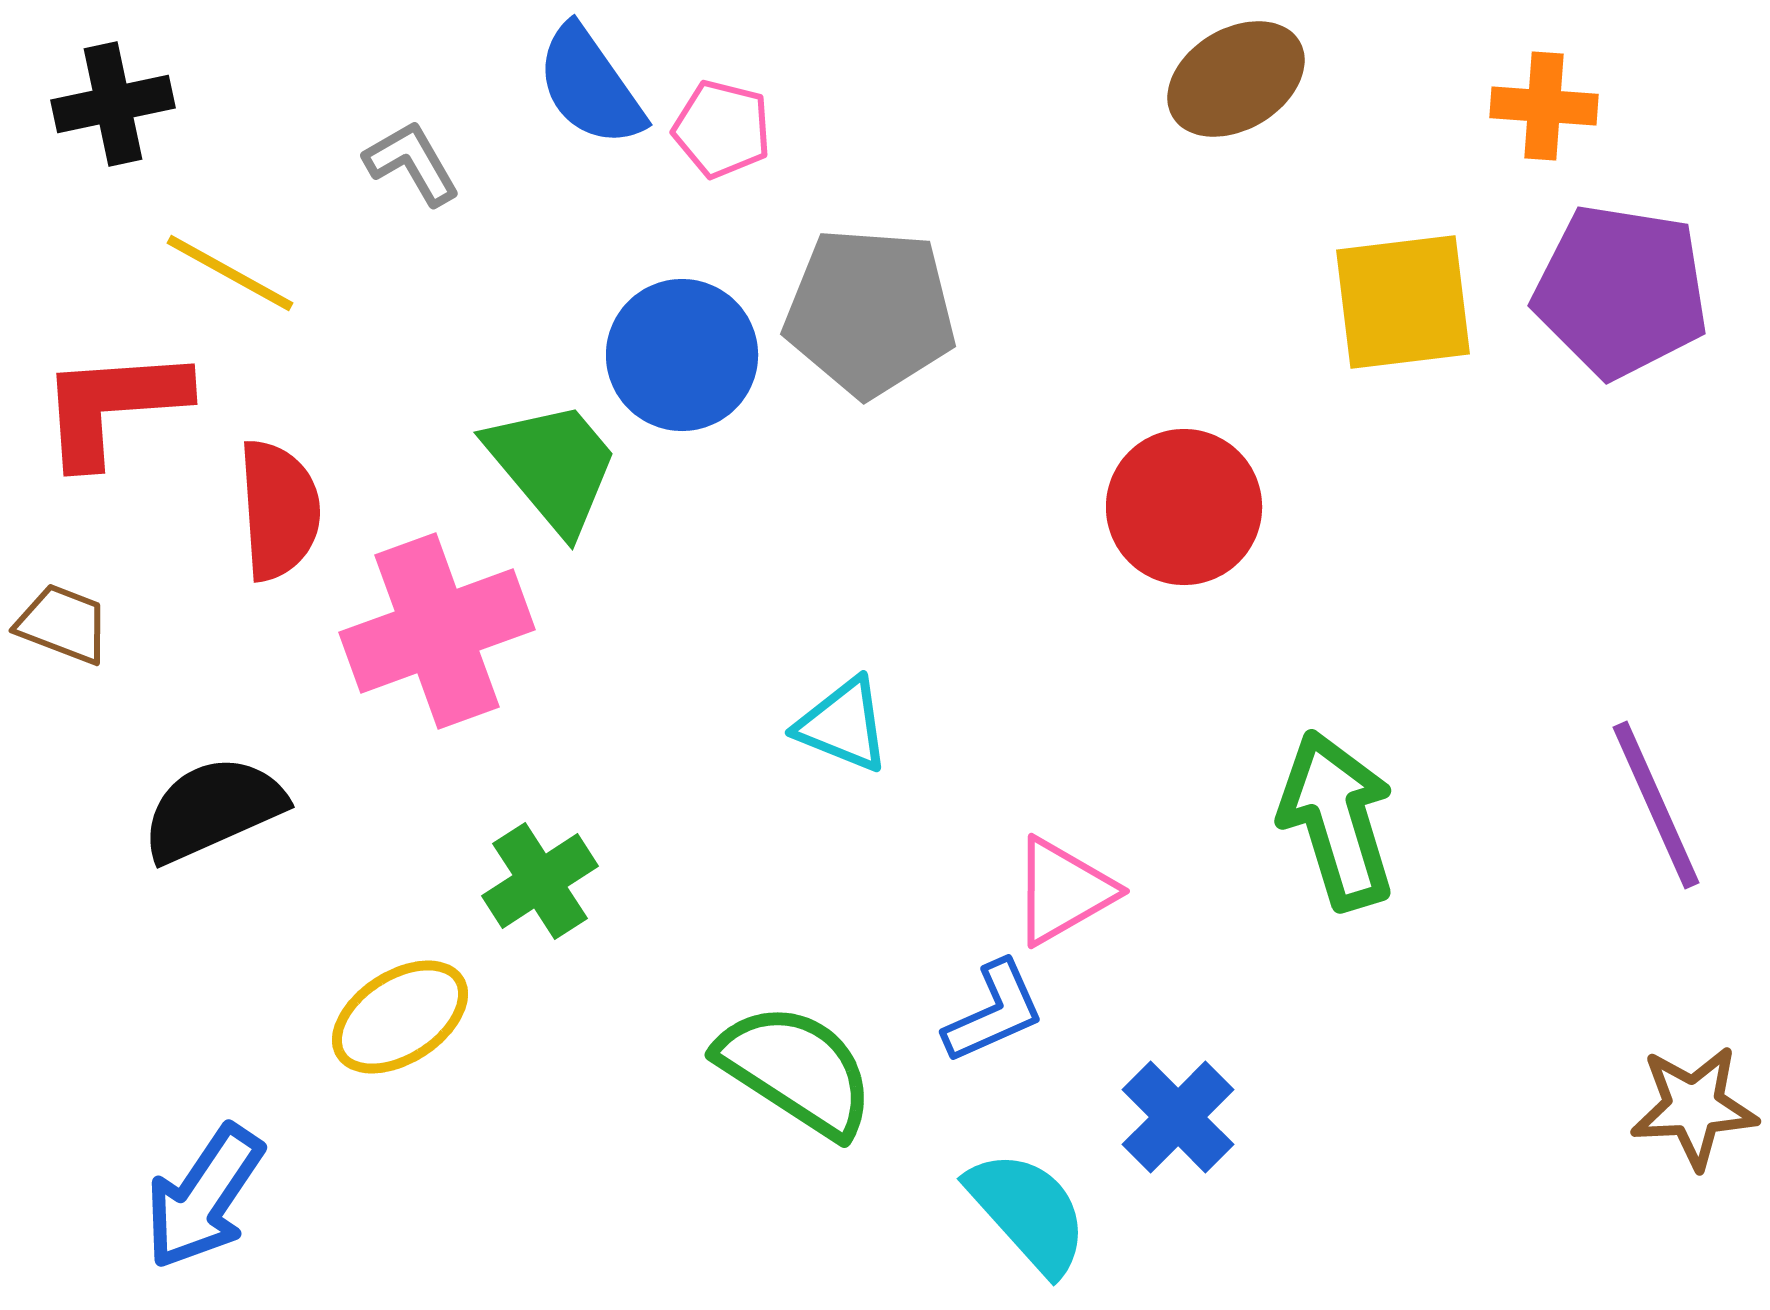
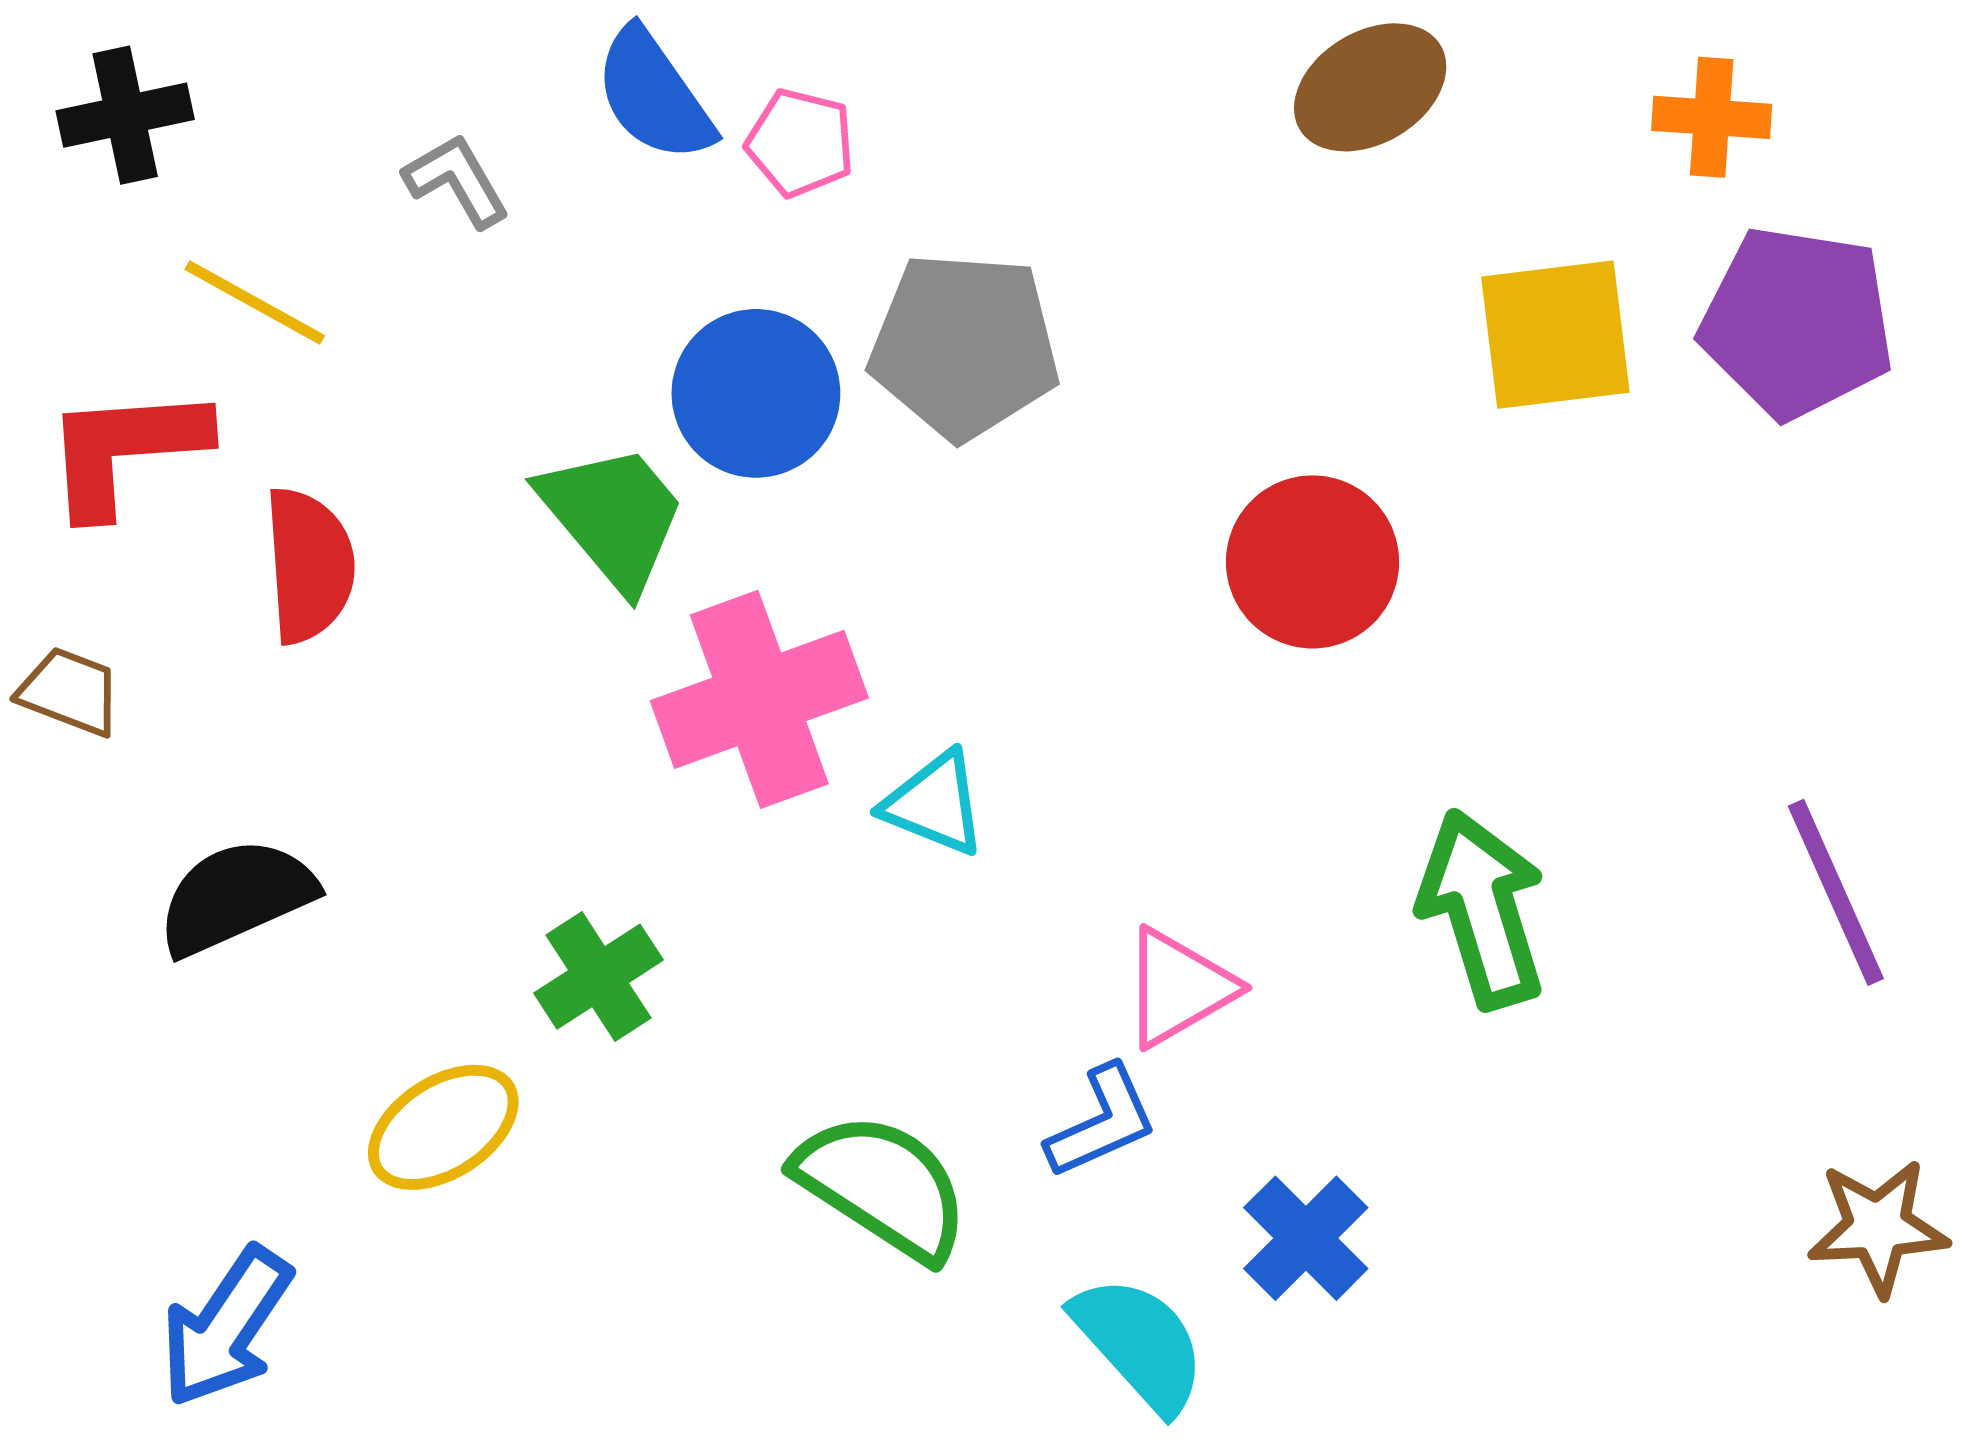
pink cross: (437, 631) -> (759, 699), moved

